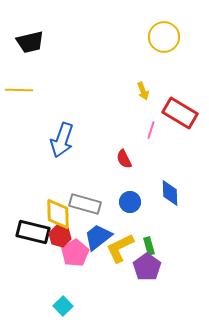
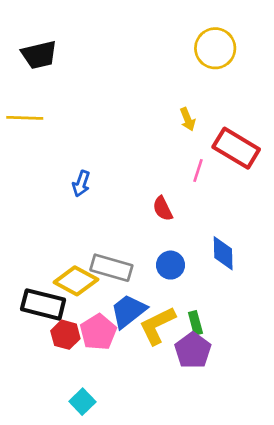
blue arrow: (62, 140) -> (81, 184), size x0.6
yellow diamond: (58, 214) -> (76, 281), turned -60
red hexagon: (60, 236) -> (65, 335), moved

